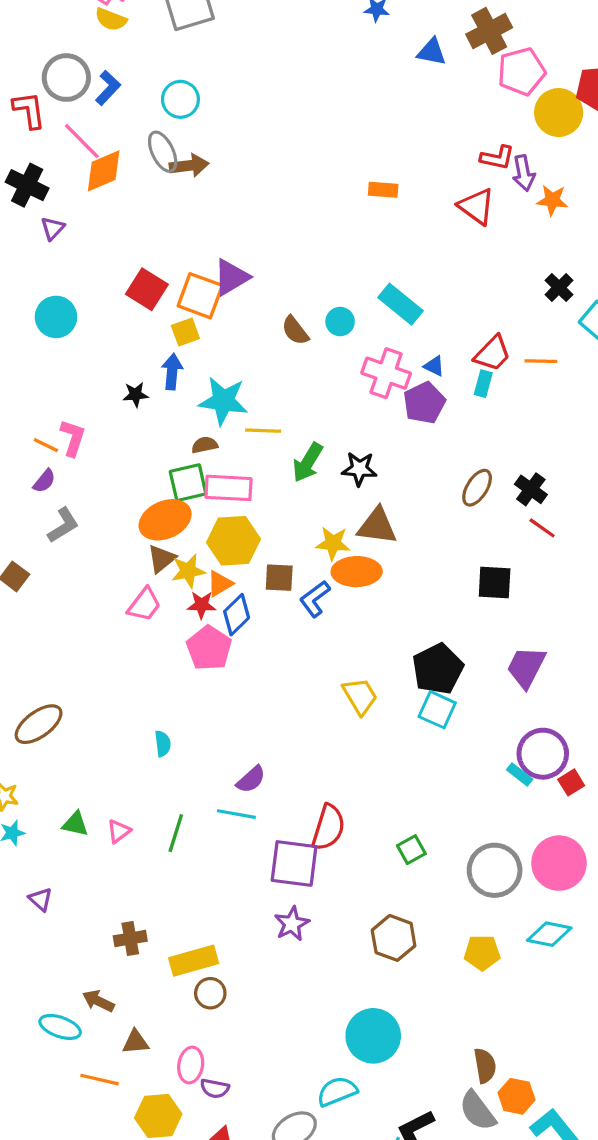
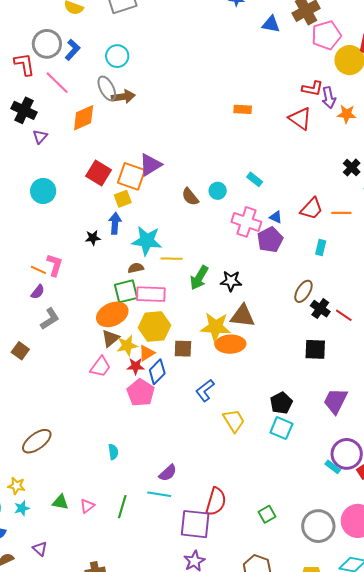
orange diamond: (104, 171) -> (84, 118), moved
cyan rectangle: (401, 304) -> (255, 179), size x0.6
cyan rectangle: (483, 384) -> (321, 247), moved
black cross: (531, 489) -> (320, 309), moved
yellow star: (333, 543) -> (216, 327), size x1.4
blue L-shape: (315, 599) -> (205, 390), moved
black pentagon: (438, 669) -> (281, 403), size x0.7

